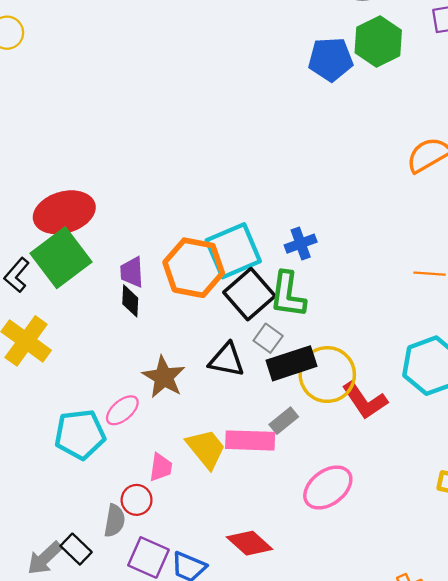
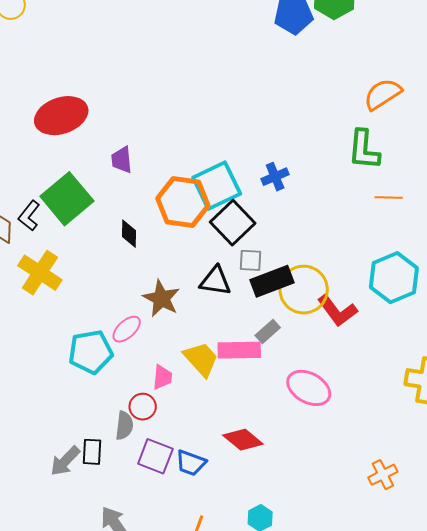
red ellipse: (64, 212) -> (61, 116), moved
purple trapezoid: (132, 272) -> (122, 160), moved
green L-shape: (288, 295) -> (364, 150), moved
gray square: (268, 338) -> (251, 260), turned -30
pink ellipse: (328, 488) -> (309, 388), turned 69
black rectangle: (76, 549) -> (92, 452), turned 52

